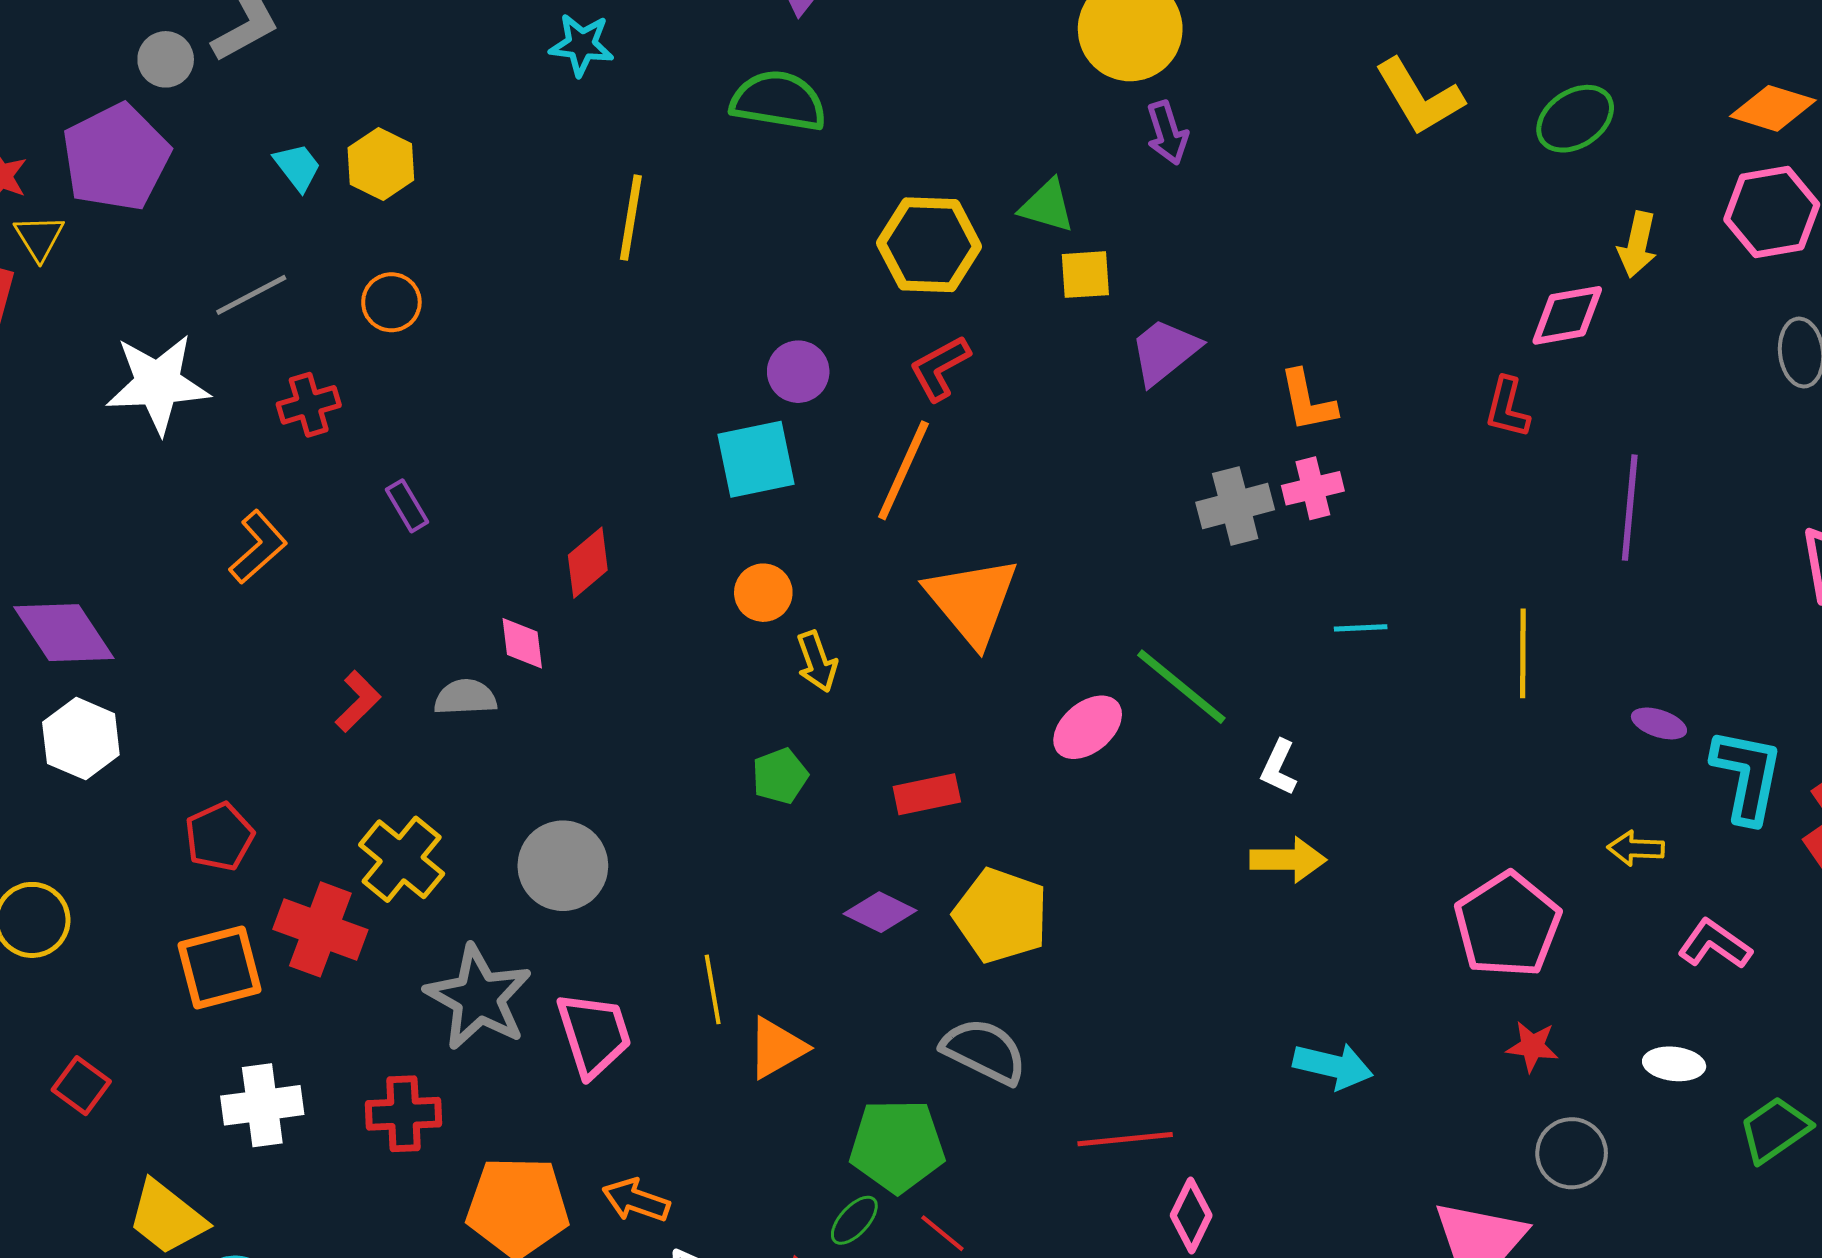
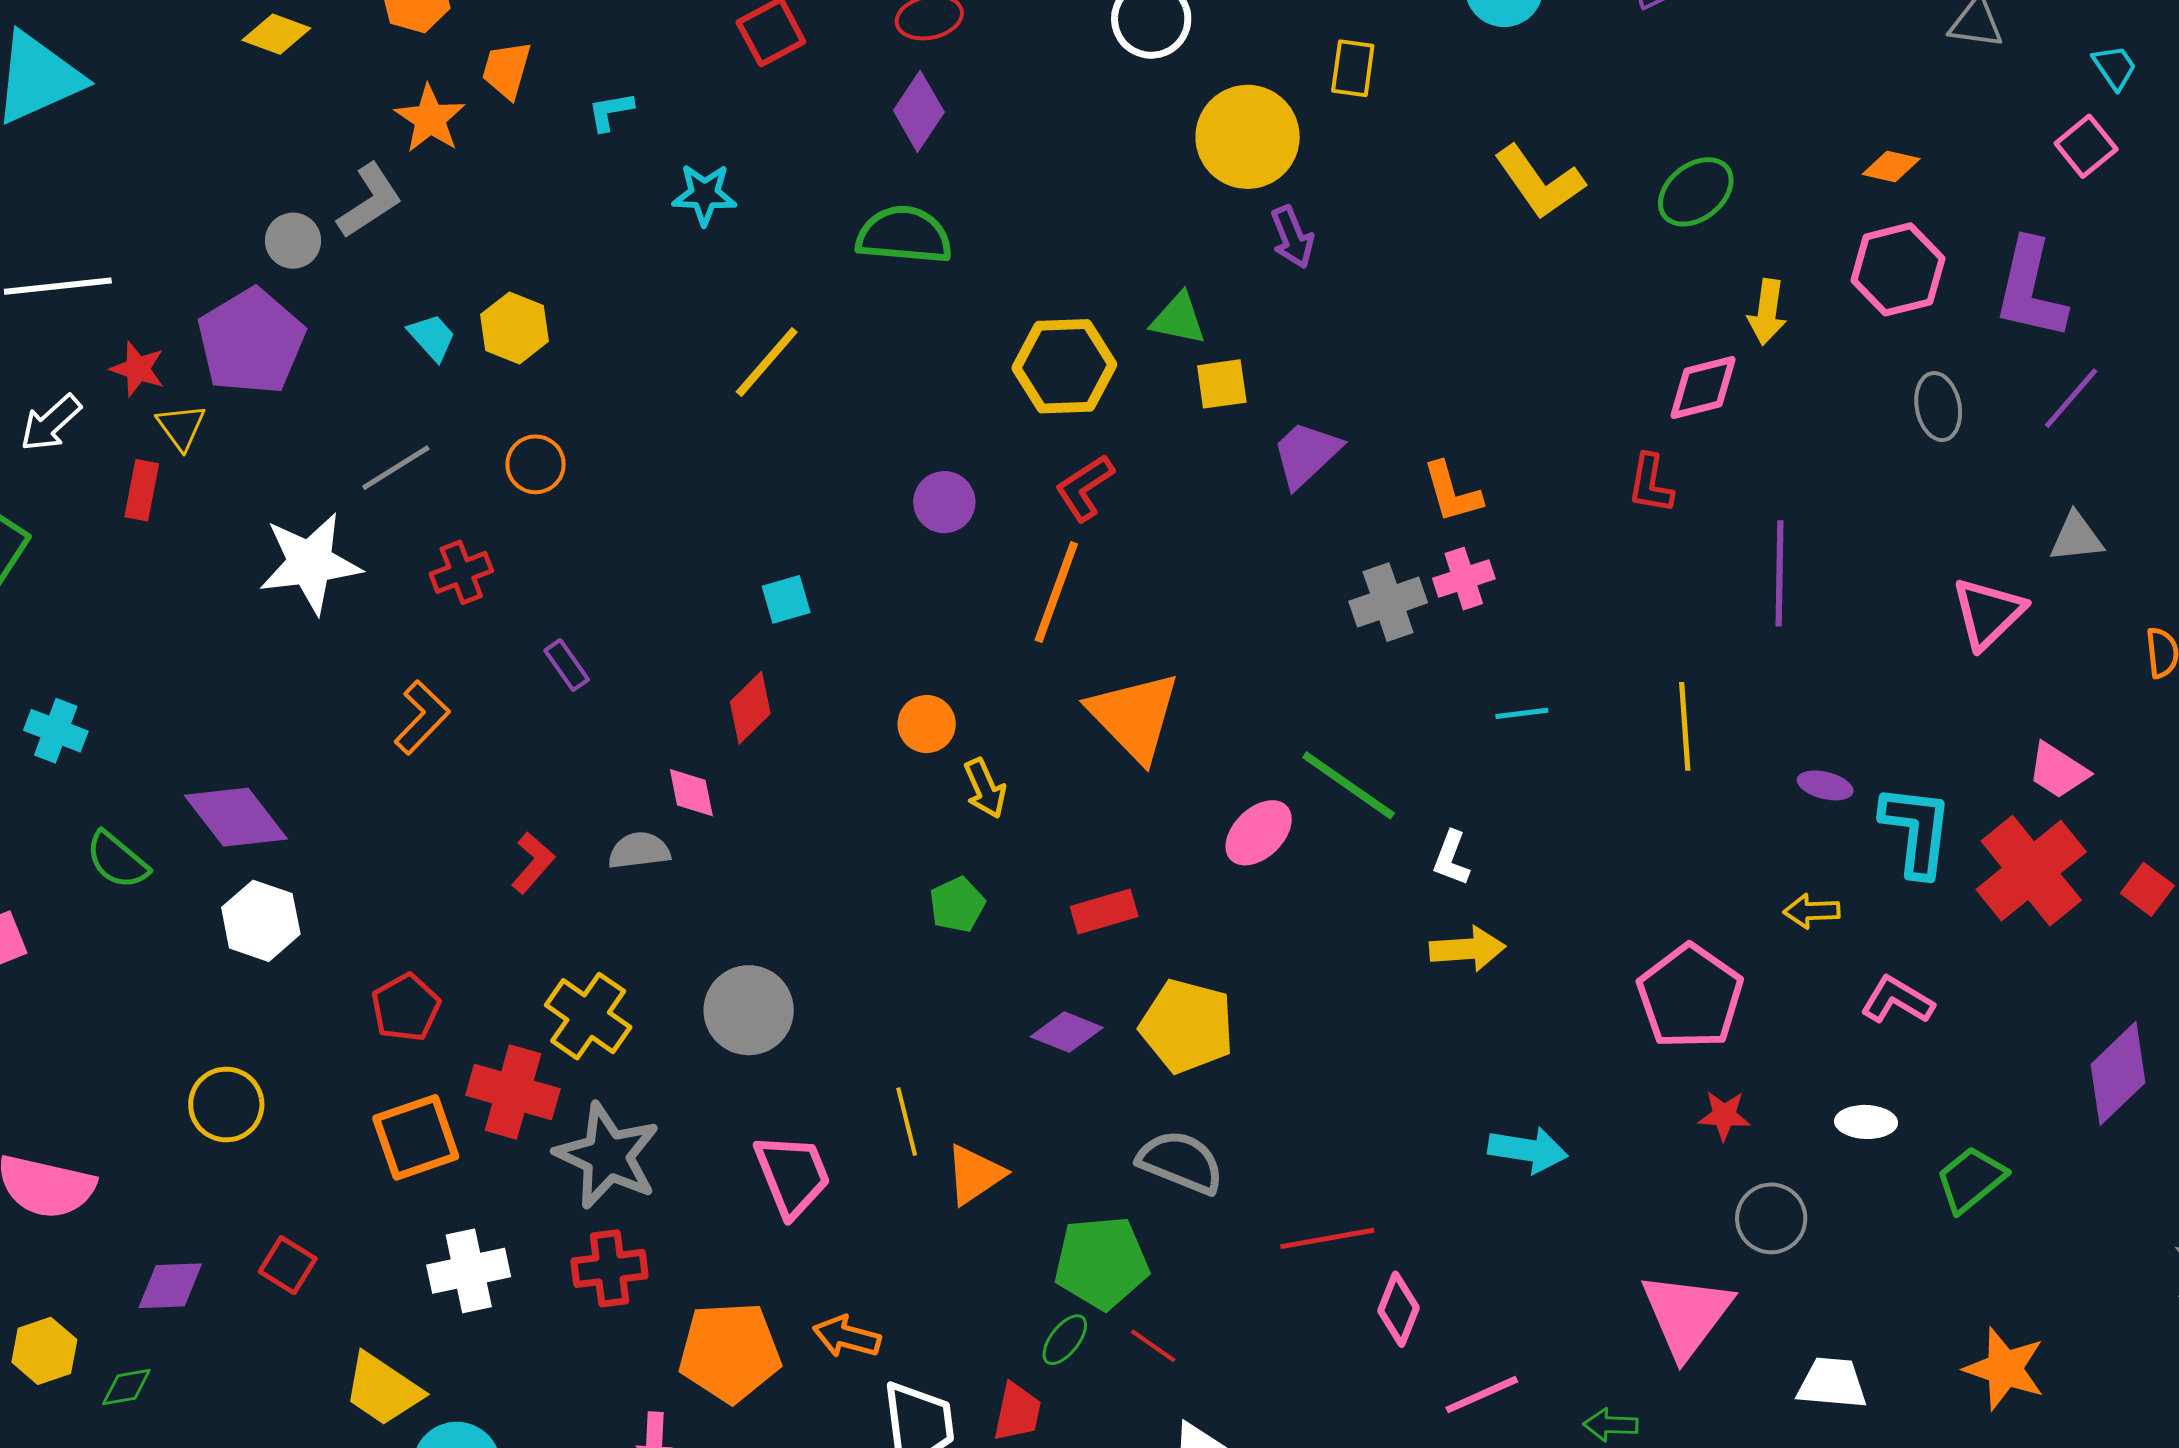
orange diamond: (1773, 108) -> (1891, 167), size x0.7
yellow line: (631, 218) -> (767, 362), turned 36
cyan square: (756, 459) -> (786, 599), moved, size x0.6
gray star: (479, 997) -> (608, 1156), moved

